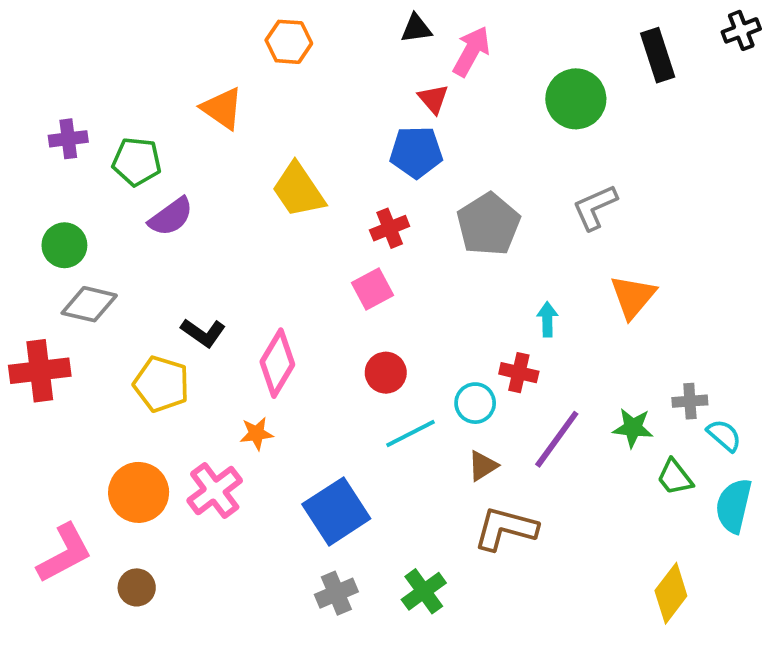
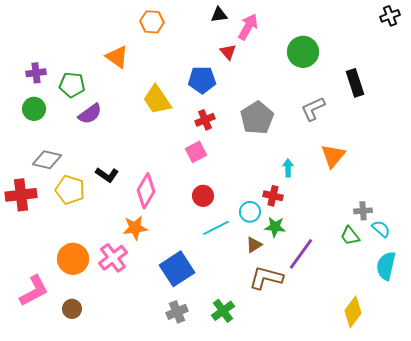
black rectangle: (658, 55) -> (355, 83), moved
blue pentagon: (416, 152) -> (202, 80), moved
green circle: (64, 245) -> (34, 109), moved
yellow pentagon: (161, 384) -> (70, 190), moved
green star: (633, 428) -> (275, 227), moved
orange star: (256, 433) -> (135, 228), size x1.4
purple line: (557, 439) -> (301, 254), moved
green trapezoid: (675, 477) -> (350, 236), moved

